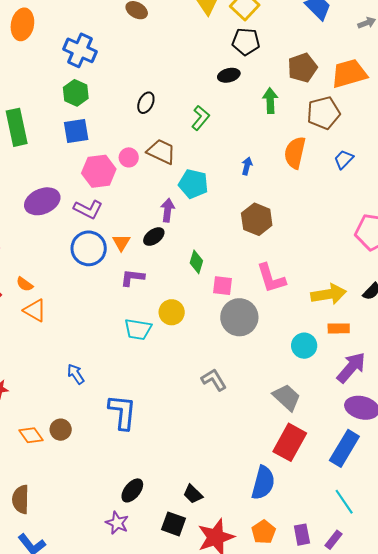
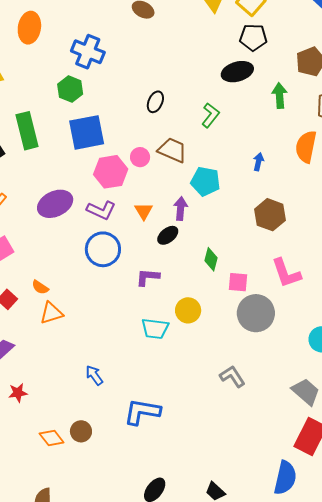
black ellipse: (229, 75) -> (237, 72), size x1.4
green hexagon: (76, 93) -> (70, 89), moved
blue square: (76, 131) -> (87, 132), size x1.4
orange triangle: (121, 242) -> (144, 211), moved
orange triangle: (35, 310) -> (51, 313), turned -45
blue L-shape: (122, 412) -> (142, 412), turned -84

